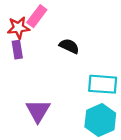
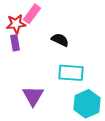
cyan rectangle: (103, 84) -> (71, 73), moved

